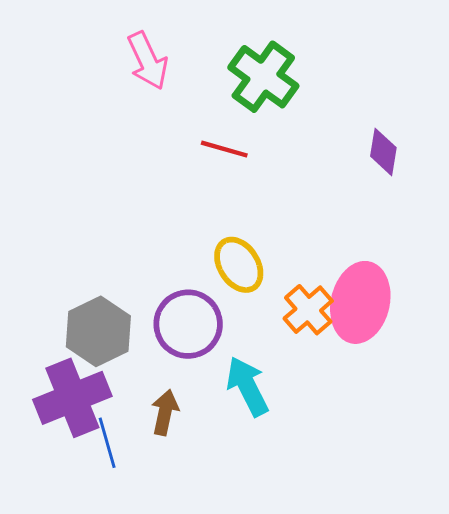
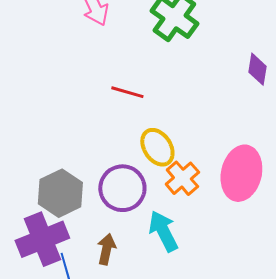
red line: (224, 149) -> (127, 92), moved
orange cross: (308, 310) -> (182, 178), moved

